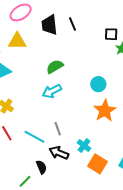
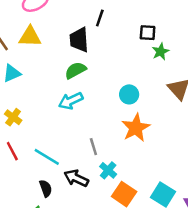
black line: (72, 24) -> (100, 18), turned 40
black trapezoid: (49, 25) -> (79, 40), moved
gray line: (58, 129) -> (93, 147), moved
black semicircle: (41, 167) -> (46, 188), moved

